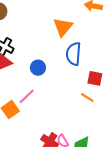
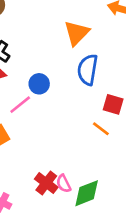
pink line: (27, 96) -> (20, 105), moved

